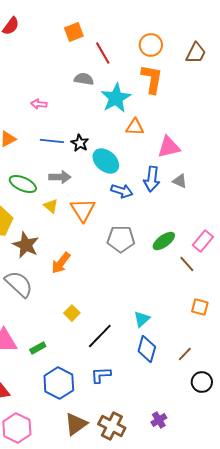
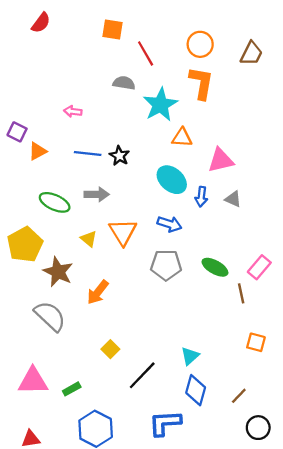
orange square: (74, 32) -> (113, 30), turned 30
cyan ellipse: (106, 161) -> (172, 180), moved
blue arrow: (152, 179) -> (201, 197), size x0.7
blue arrow: (122, 191) -> (169, 224), moved
yellow triangle: (51, 206) -> (89, 239), moved
green ellipse: (164, 241) -> (215, 267), turned 65
brown line: (187, 264) -> (241, 293), turned 30
blue L-shape: (101, 375) -> (165, 423), moved, size x1.4

